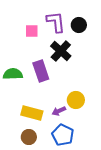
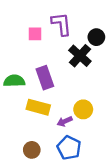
black circle: (79, 25) -> (96, 37), moved
black cross: (61, 51) -> (80, 56), moved
yellow rectangle: (32, 113) -> (38, 107), moved

